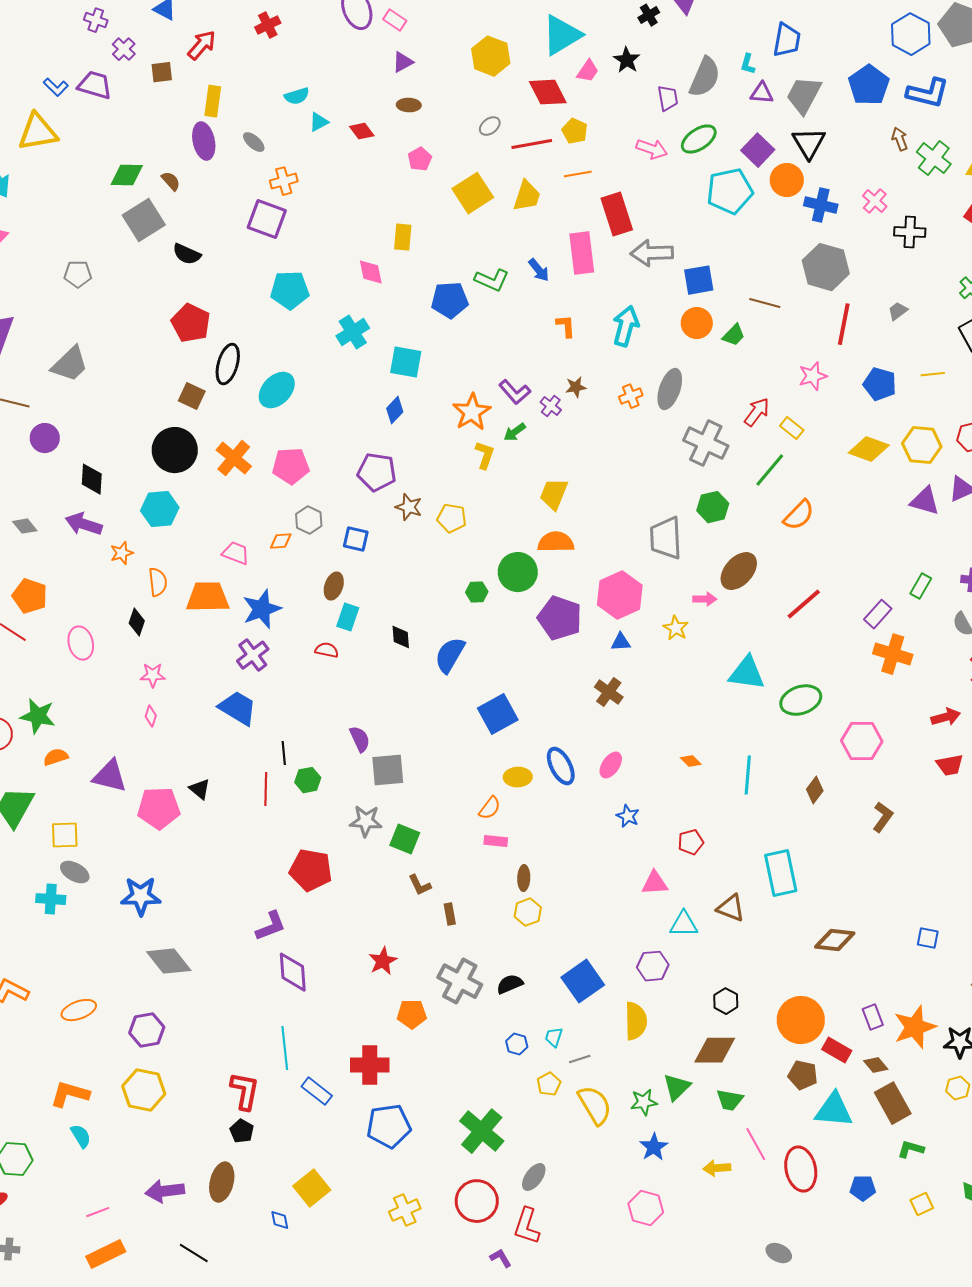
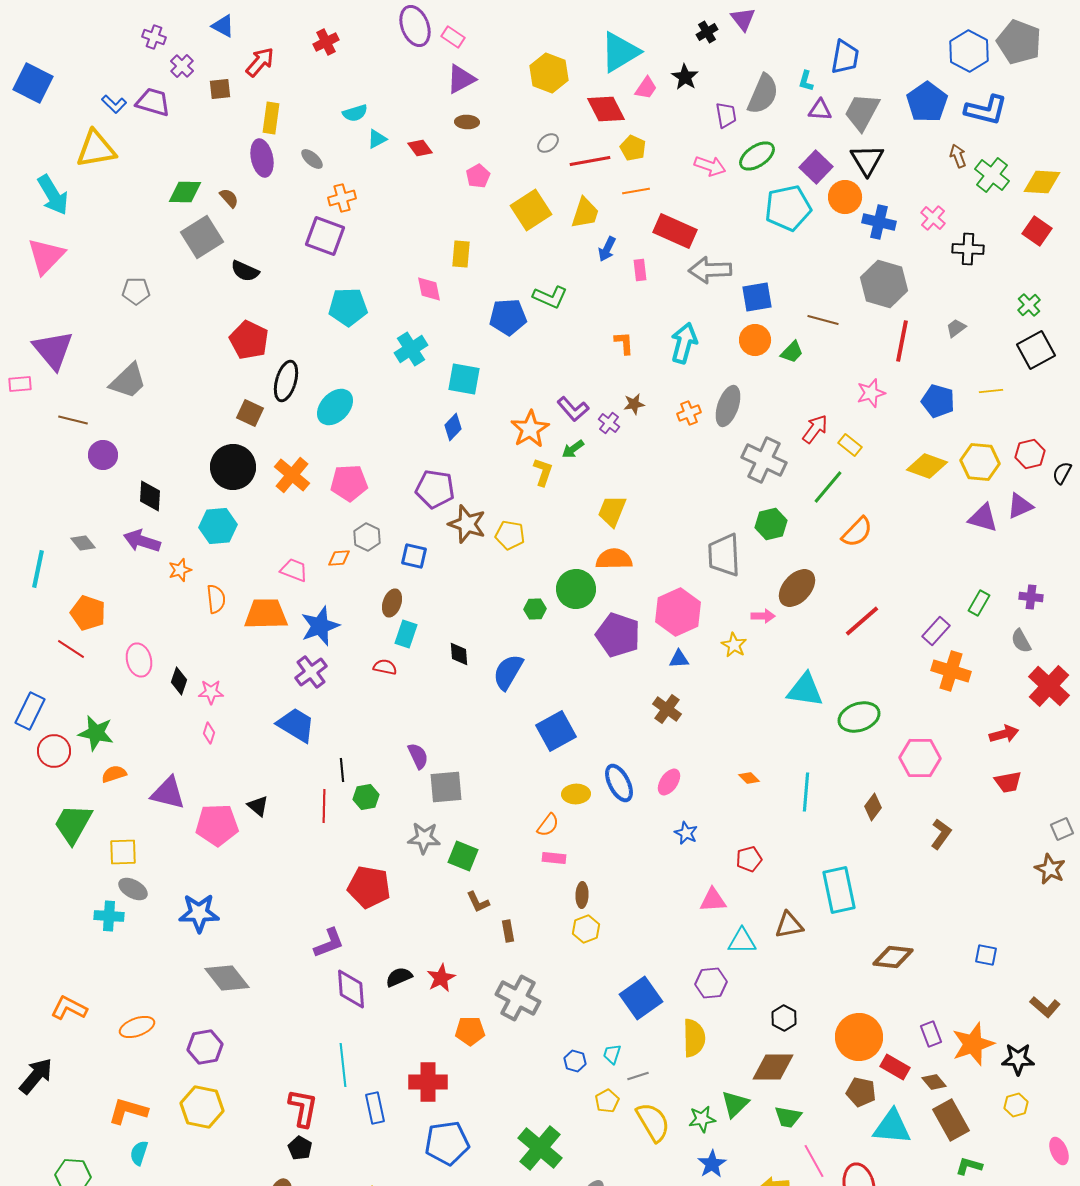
purple triangle: (403, 62) -> (461, 79), size x1.4
red rectangle: (617, 214) -> (675, 231), turned -48
pink rectangle: (582, 253) -> (640, 270), size x0.5
blue arrow: (539, 270) -> (607, 249), moved, turned 65
brown star: (409, 507) -> (467, 524), size x1.4
black diamond: (137, 622) -> (179, 681), moved
brown triangle: (731, 908) -> (789, 925), turned -32
black semicircle: (510, 984) -> (399, 977), moved
blue rectangle: (317, 1091) -> (375, 1108), turned 40
cyan semicircle: (81, 1136) -> (139, 1153), turned -130

